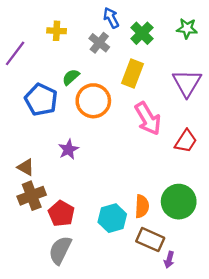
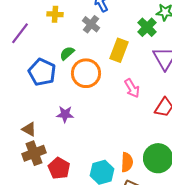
green cross: (142, 33) -> (147, 27), moved
pink arrow: (148, 119) -> (132, 88), size x0.7
purple star: (68, 149) -> (65, 114), turned 30

